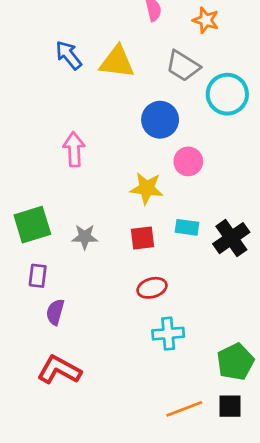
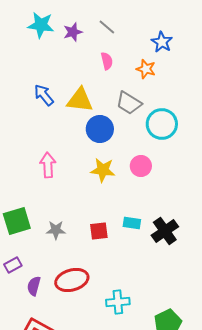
blue circle: (160, 120) -> (100, 129), moved
pink circle: (188, 161) -> (141, 166), moved
yellow star: (147, 188) -> (103, 170), moved
purple rectangle: (38, 276) -> (13, 265), moved, turned 54
red ellipse: (152, 288) -> (72, 280), moved, size x1.5

